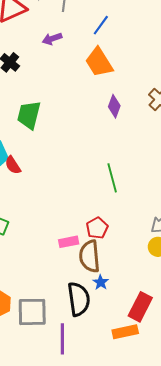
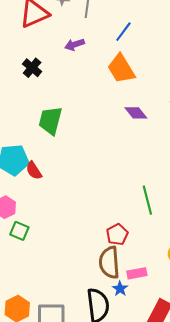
purple diamond: (114, 106) -> (136, 113), turned -60
green line: (112, 178) -> (147, 200), moved
pink rectangle: (69, 242) -> (137, 273), moved

